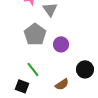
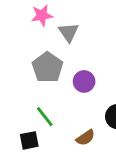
black square: (22, 86) -> (29, 140), turned -32

